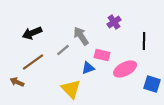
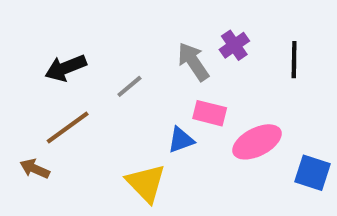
gray arrow: (81, 36) -> (193, 62), moved
black line: (144, 41) -> (294, 60), moved
gray line: (63, 50) -> (129, 86), moved

